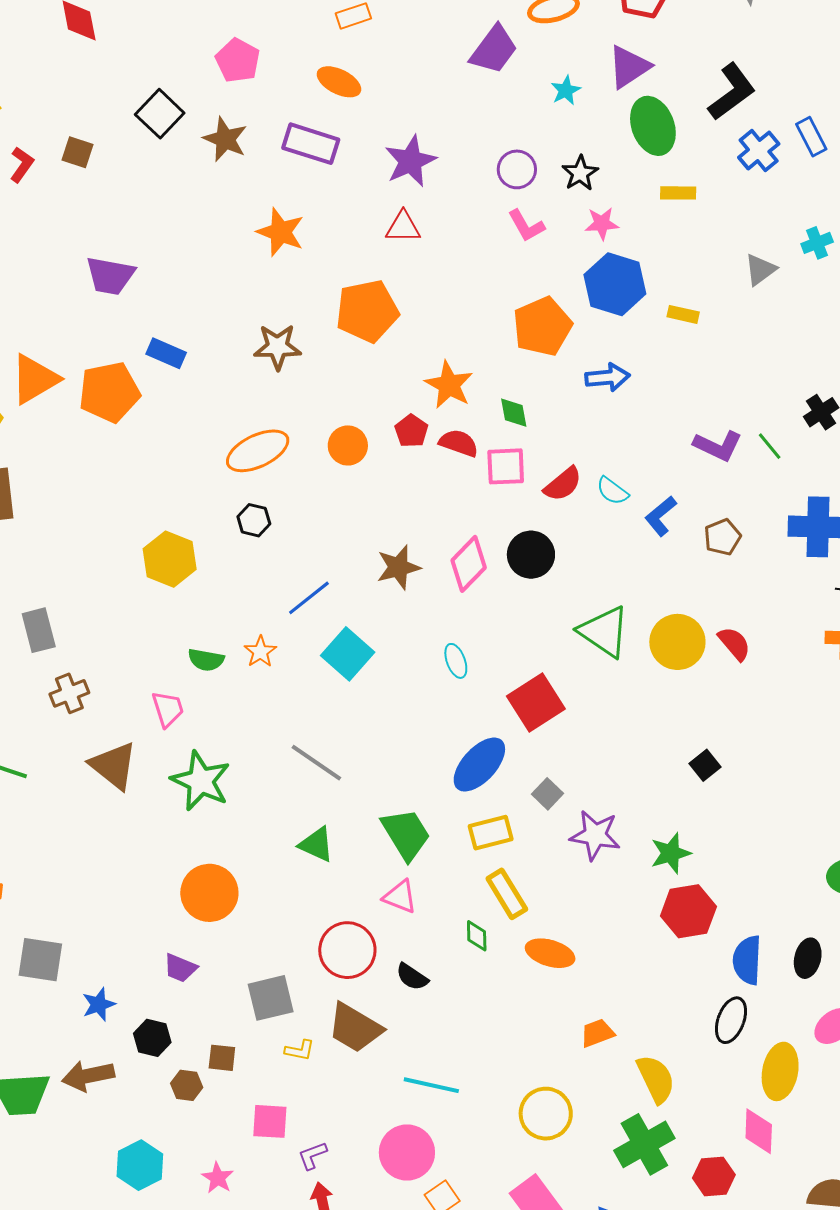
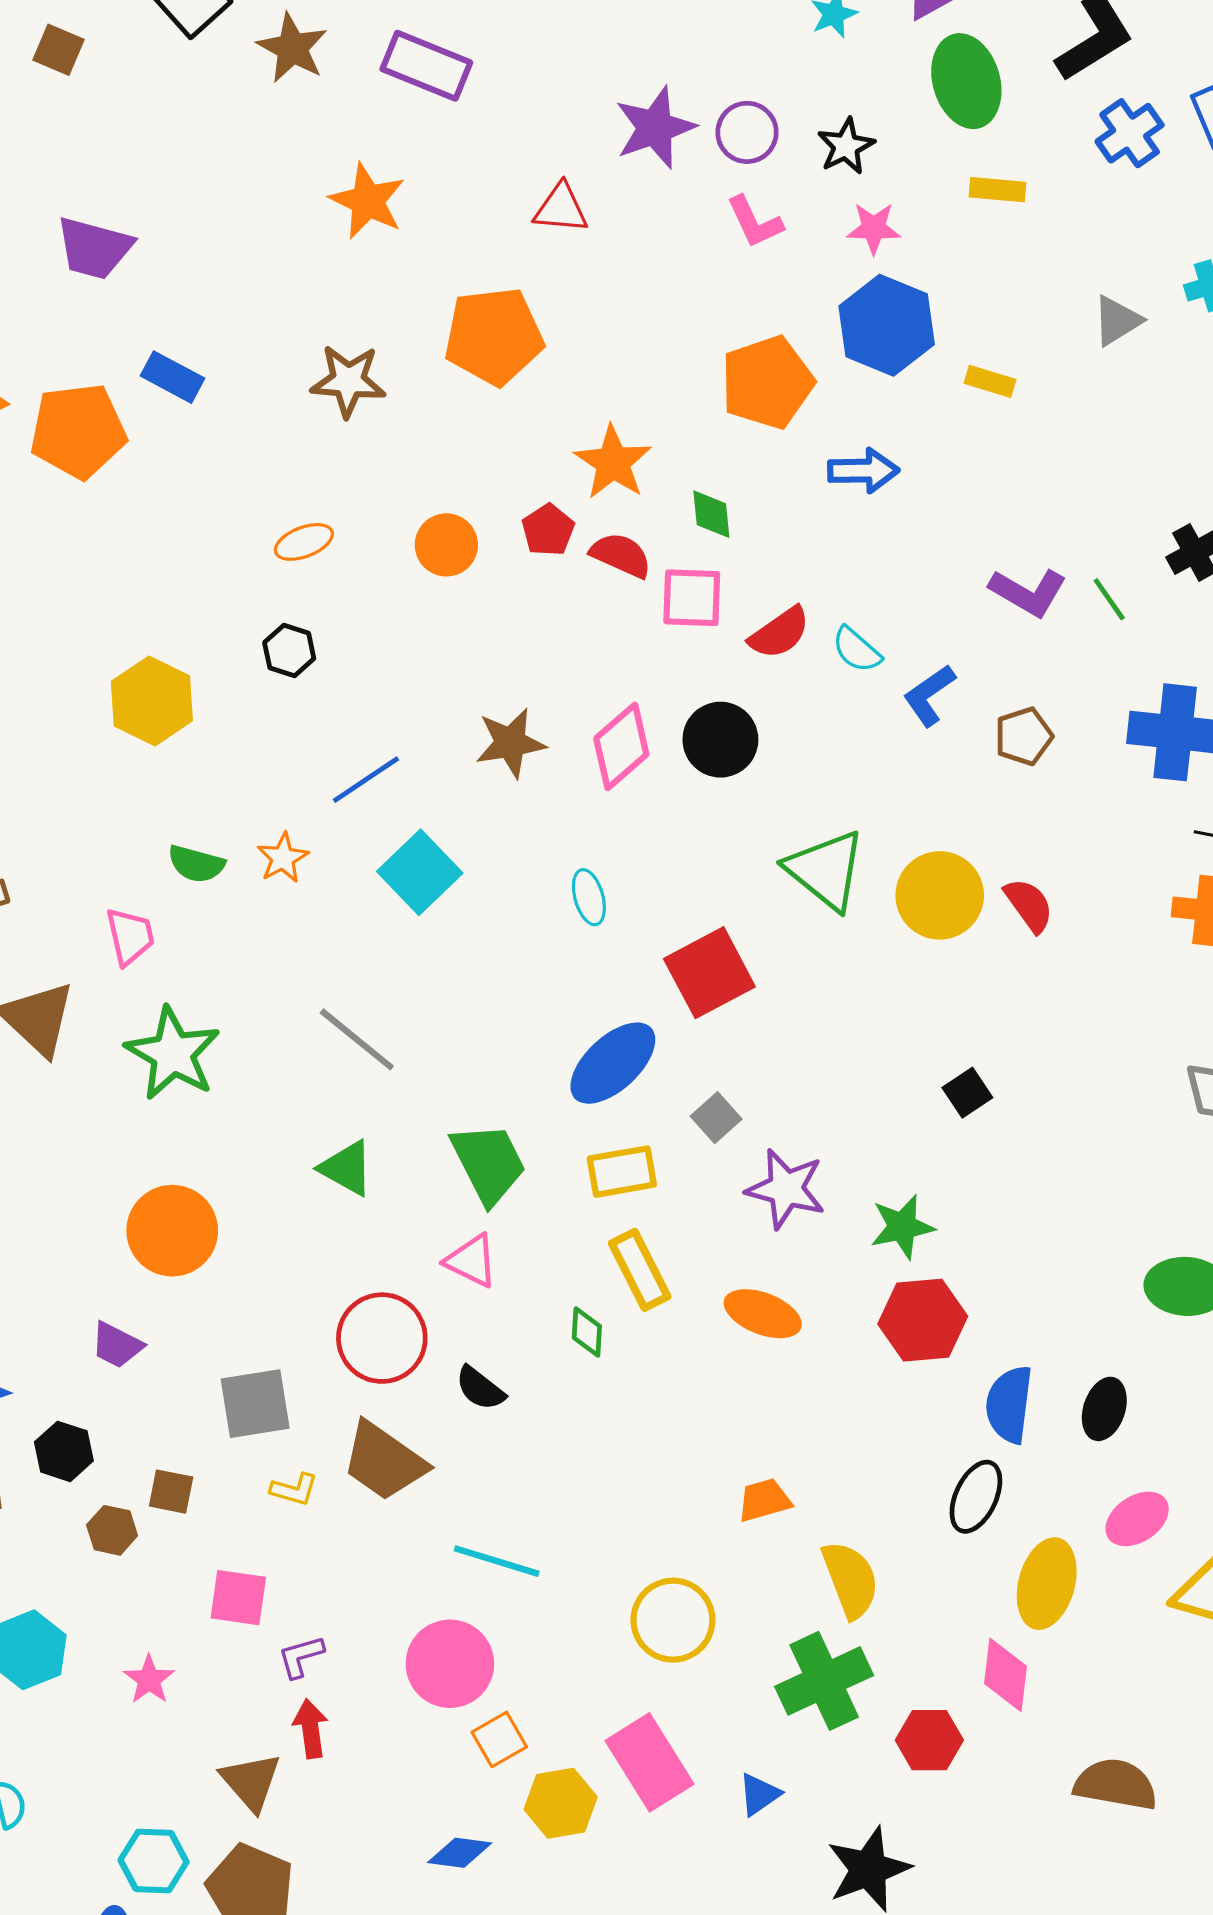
purple star: (410, 161) -> (655, 128), moved
orange ellipse: (258, 451) -> (304, 542), size x0.6
orange ellipse: (550, 953) -> (763, 1314), moved

